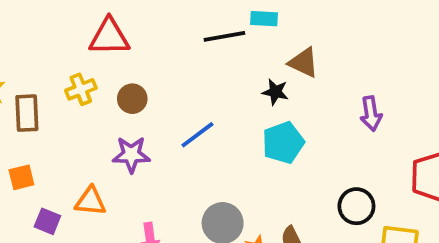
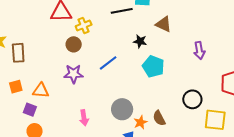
yellow cross: (81, 89) -> (84, 25), moved
black star: (275, 92) -> (140, 41), moved
cyan pentagon: (283, 143) -> (153, 66), turned -30
orange triangle: (90, 201) -> (41, 91), moved

